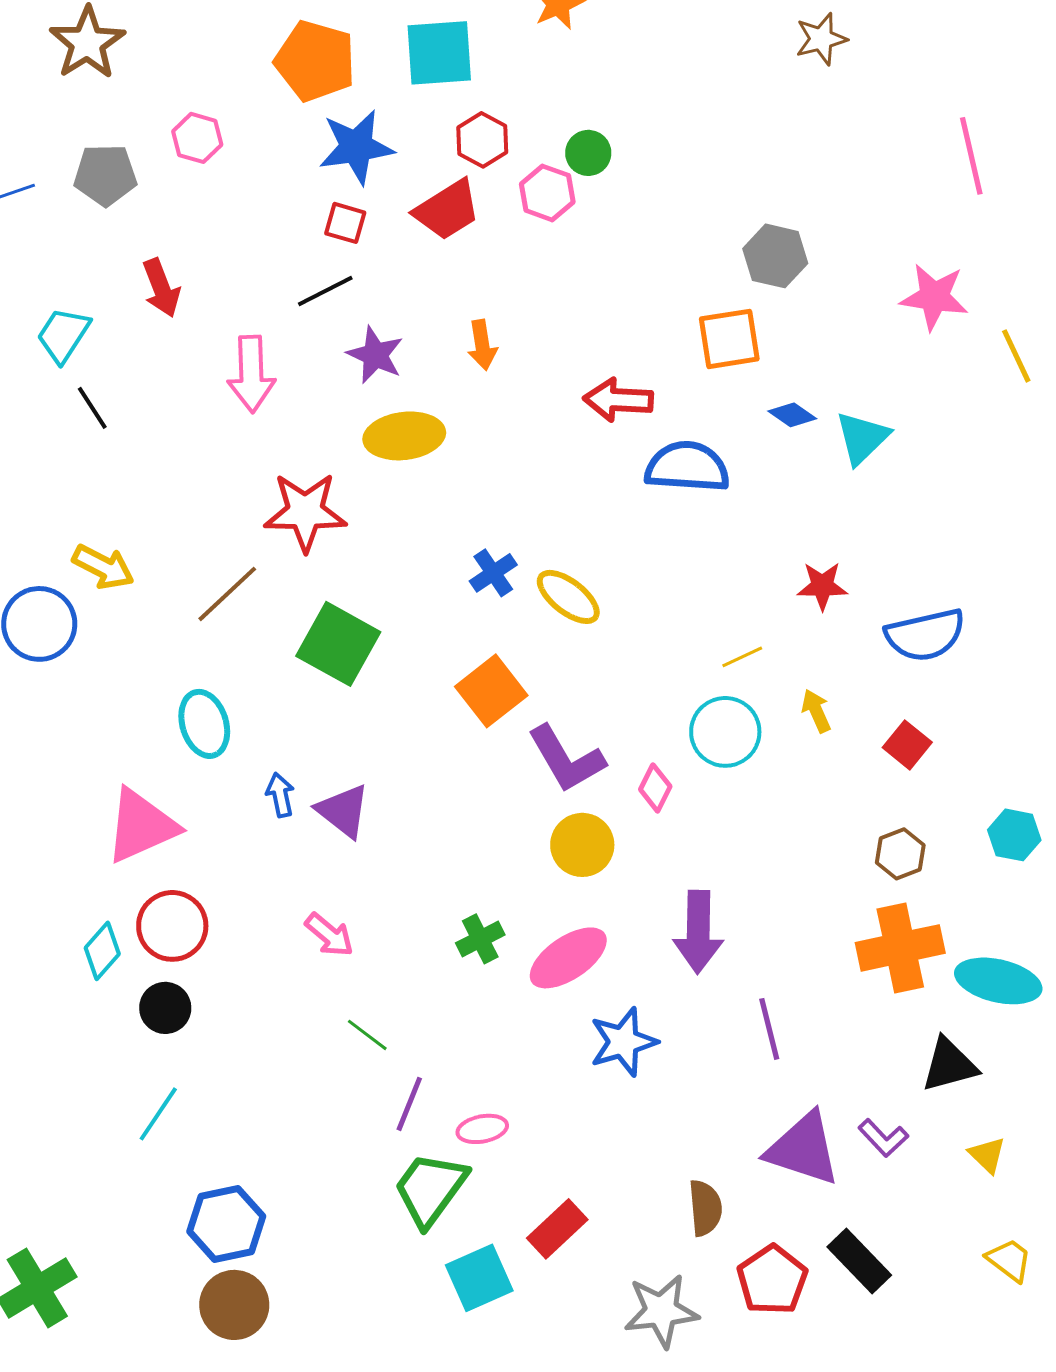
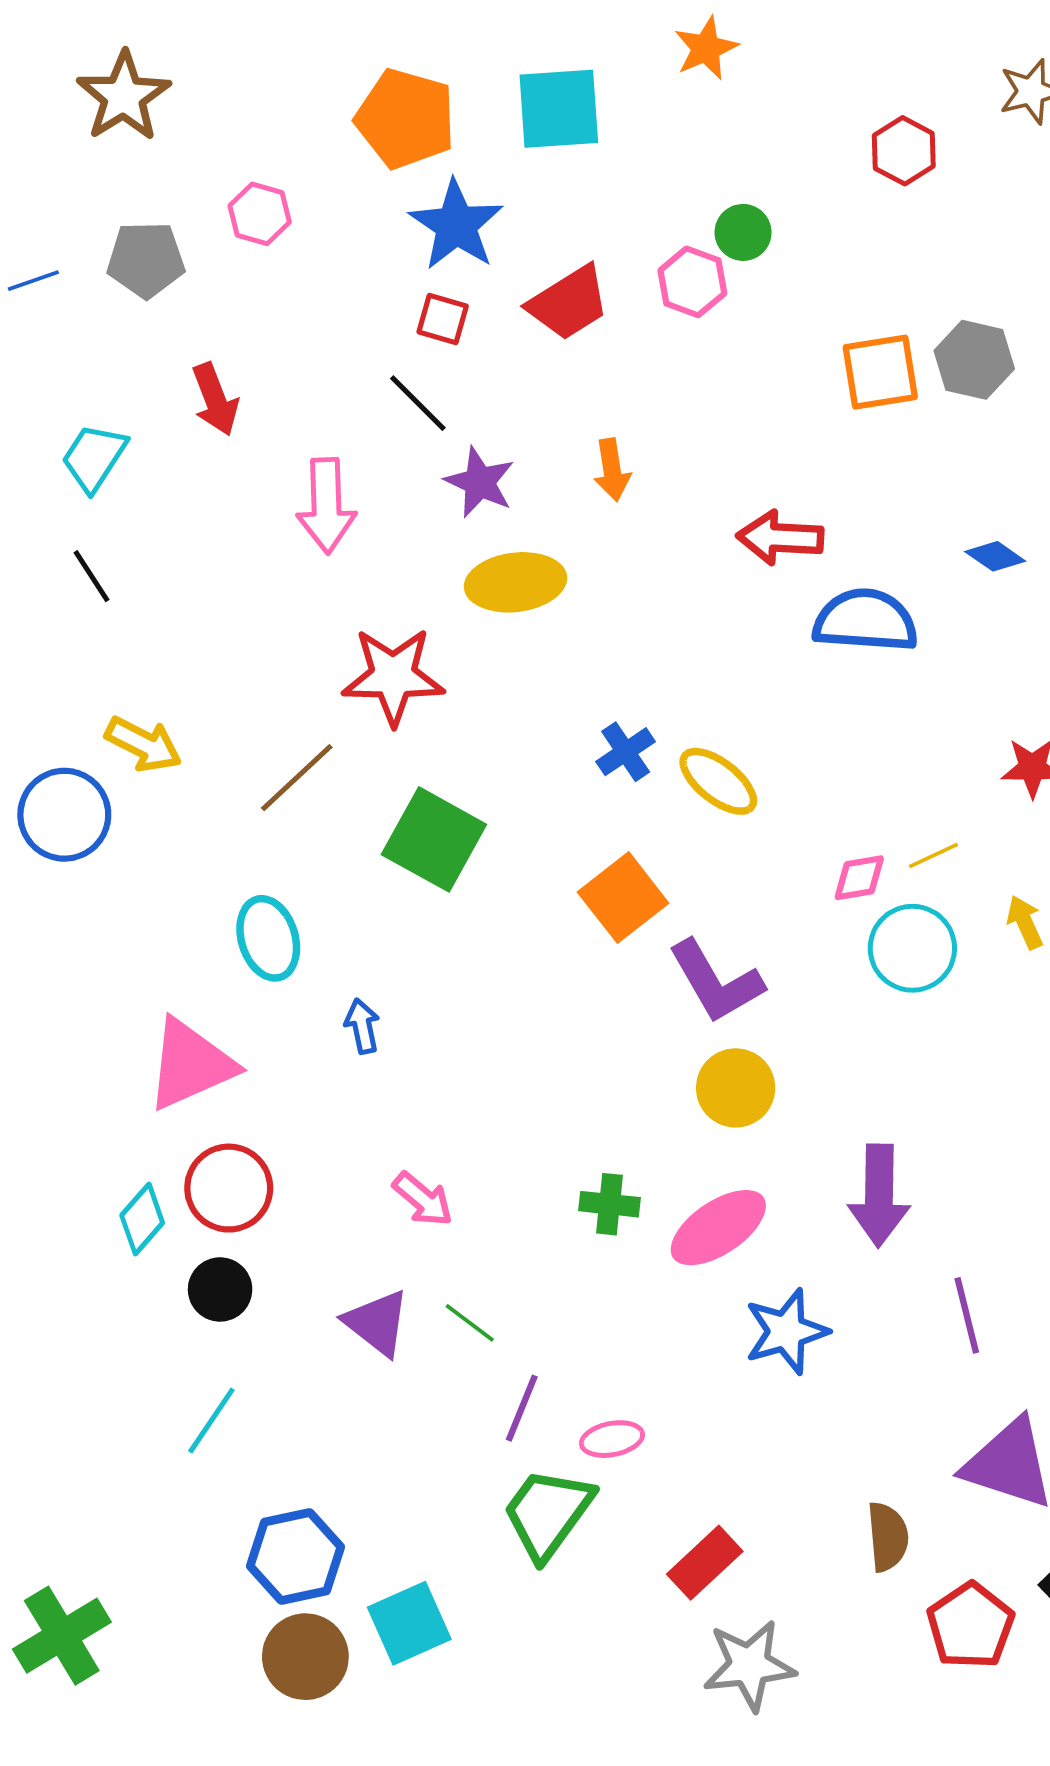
red hexagon: (482, 140) -> (904, 151), moved
blue star: (356, 147) -> (456, 225), turned -30
black line: (325, 291) -> (418, 403), turned 72
orange square: (729, 339) -> (880, 372), moved
black line: (92, 408) -> (91, 576), moved
pink diamond: (655, 788) -> (859, 878), moved, turned 54
purple triangle: (343, 811) -> (377, 1323), moved
green cross: (480, 939) -> (610, 1204), turned 33
cyan square: (479, 1278) -> (409, 1623), moved
gray star: (661, 1311) -> (749, 1665), moved

